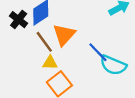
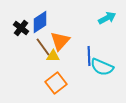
blue line: (98, 52) -> (89, 56), turned 42
yellow triangle: (50, 63) -> (53, 56), moved

